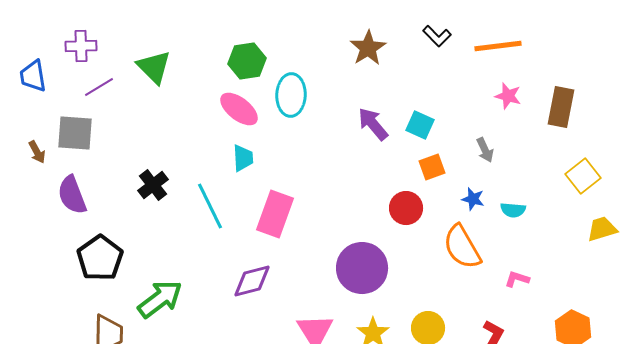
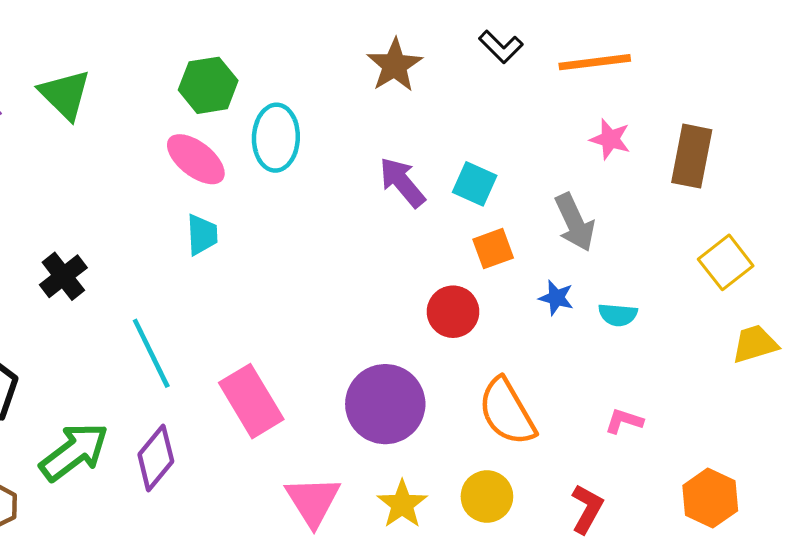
gray arrow: (485, 150) -> (575, 222), size x1.5
cyan line: (210, 206) -> (151, 353), moved
pink rectangle: (275, 214) -> (251, 401), moved, turned -51
orange semicircle: (462, 247) -> (507, 412), moved
purple diamond: (252, 281) -> (156, 458), moved, turned -36

